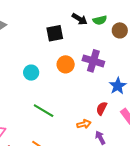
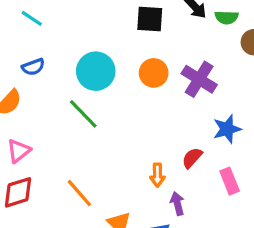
cyan circle: (31, 73) -> (96, 71), size x1.5
green line: (44, 111) -> (83, 114), moved
orange arrow: (84, 124) -> (157, 175), turned 88

